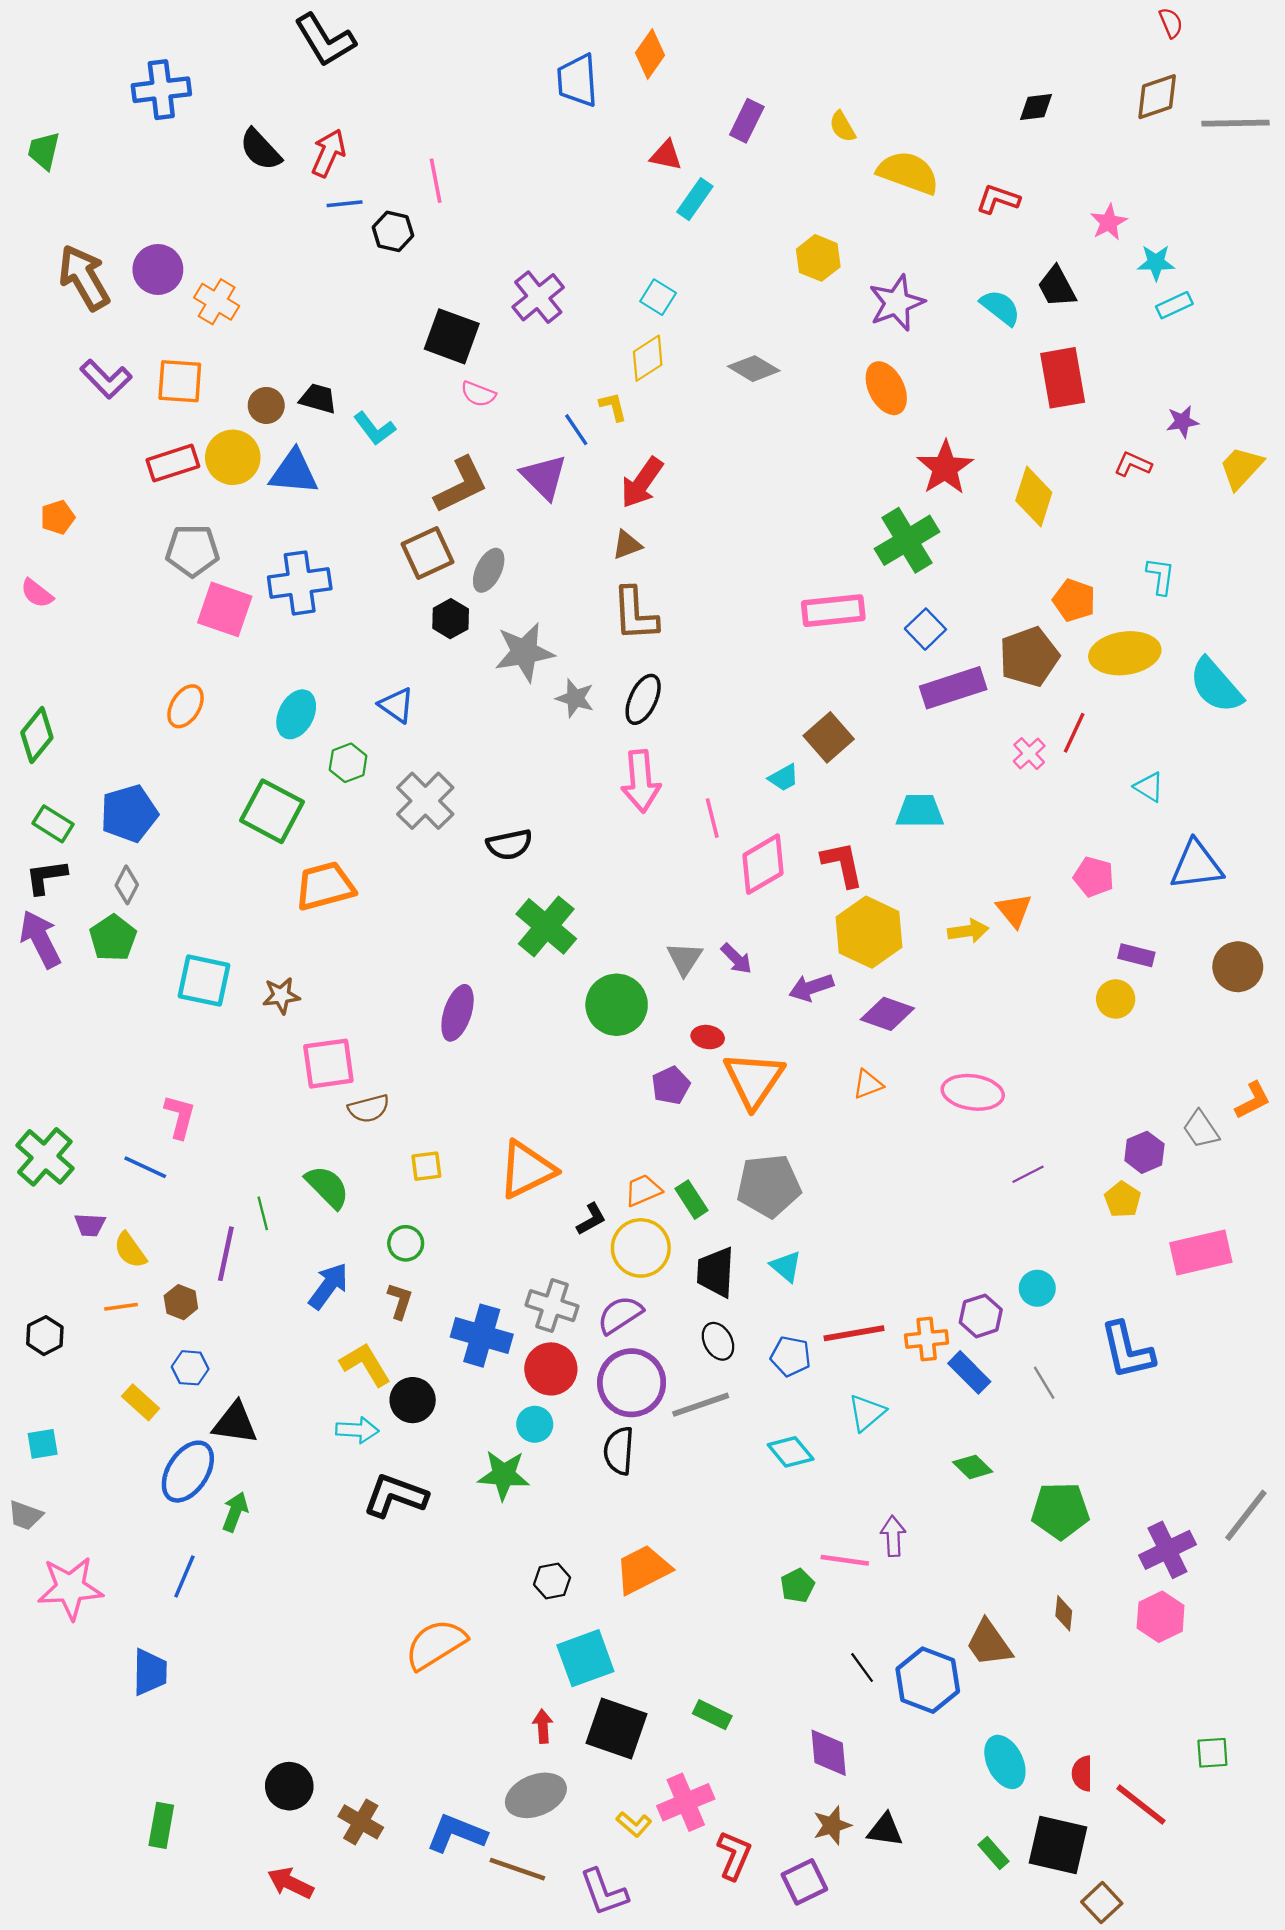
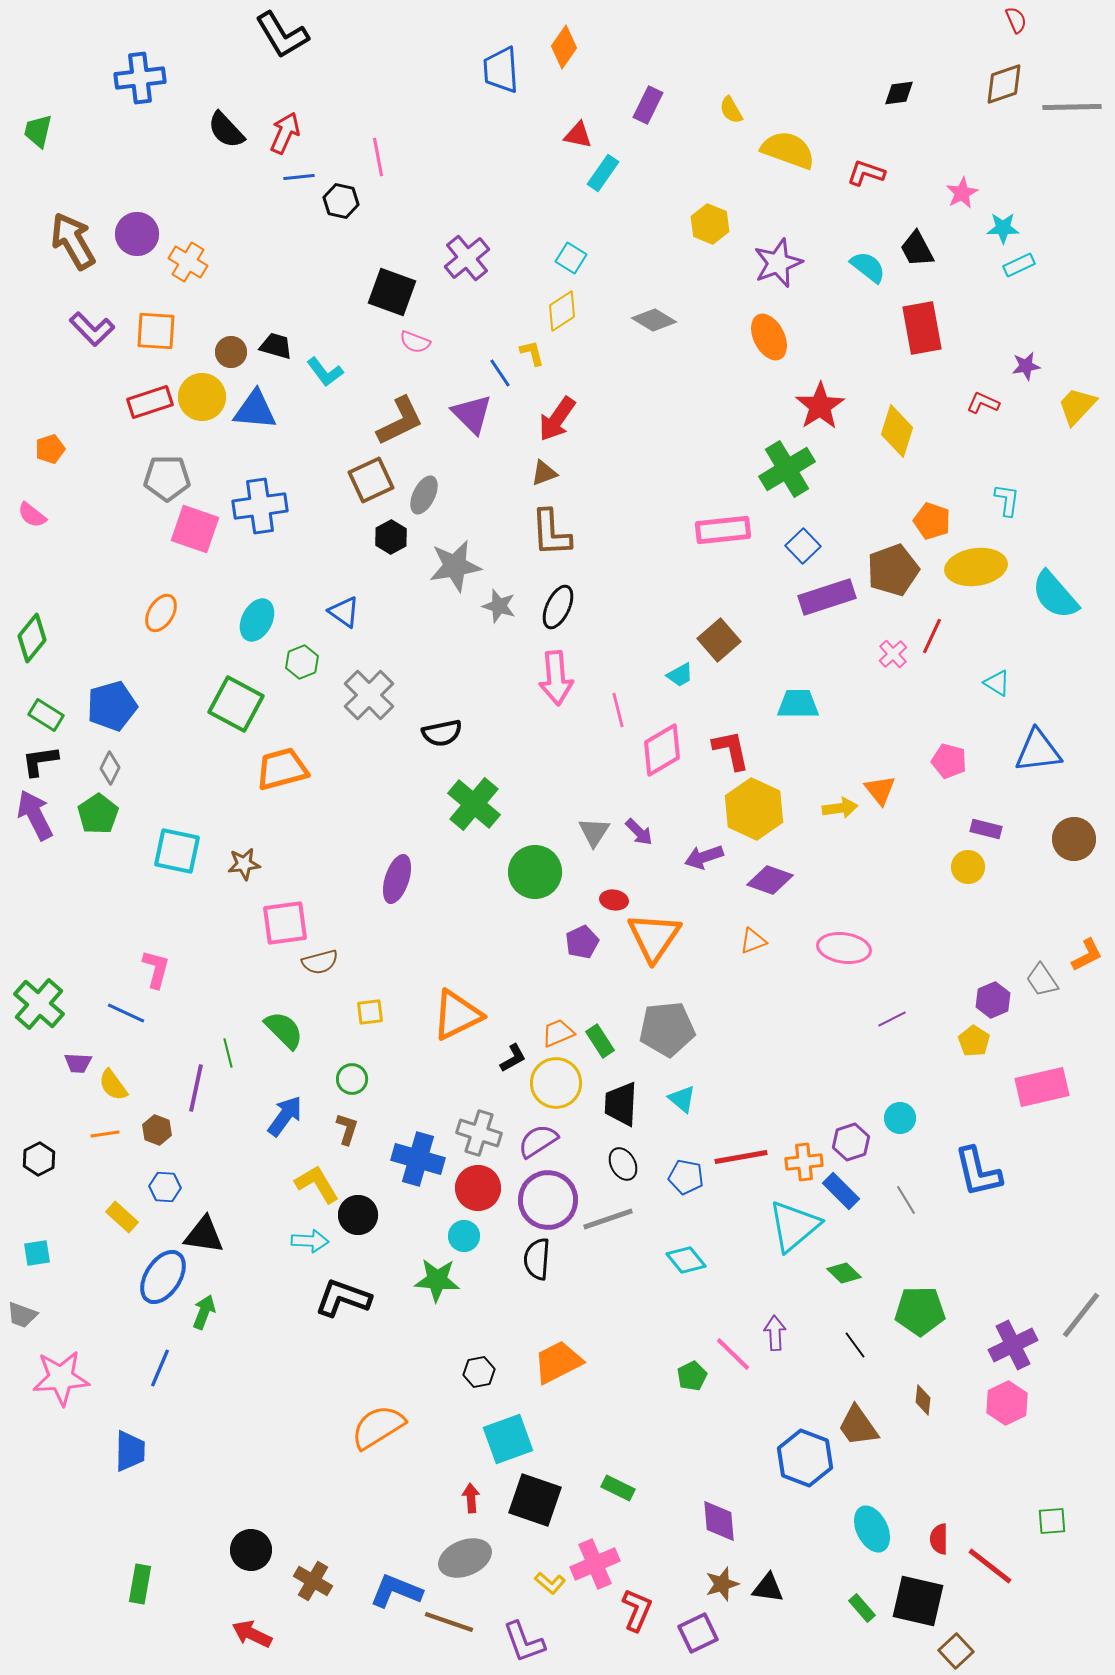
cyan triangle: (867, 1413) -> (794, 1226), moved, size x1.6
pink line: (845, 1560) -> (733, 1354), turned 36
black line: (862, 1667) -> (855, 1345), moved

